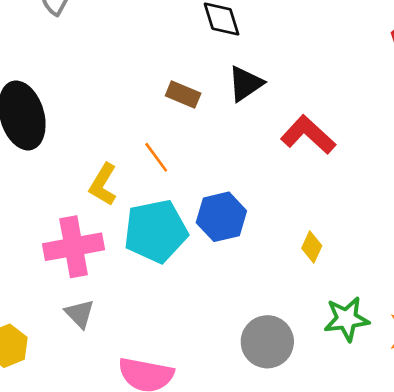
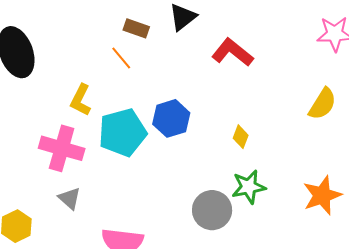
orange line: (156, 157) -> (121, 58), moved
pink cross: (74, 247) -> (62, 148), turned 30
green star: (347, 319) -> (249, 187), moved

